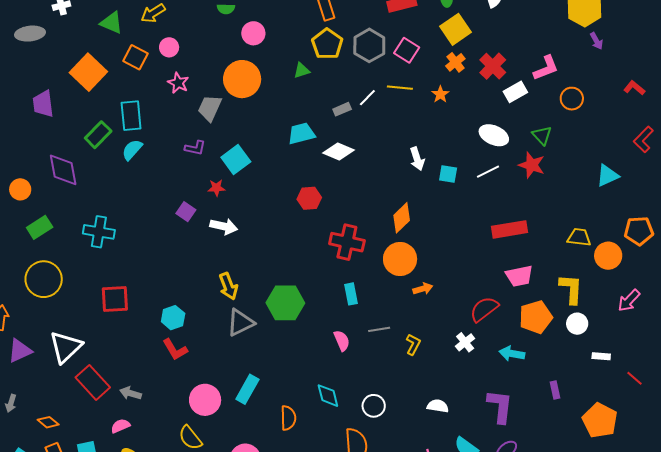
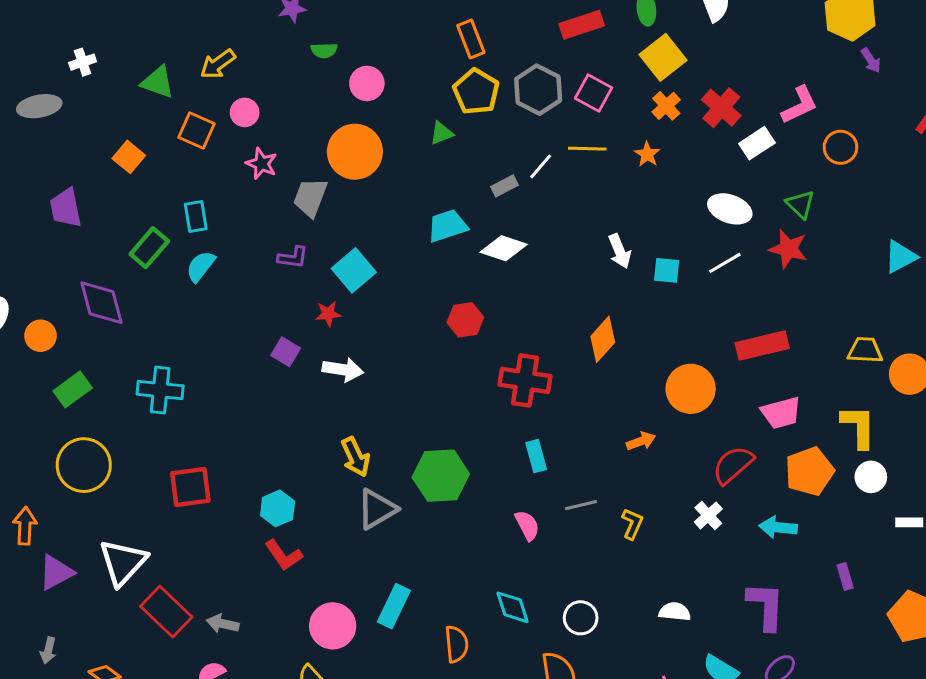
orange square: (88, 72) -> (129, 157), size x0.6
cyan rectangle: (131, 116) -> (196, 217), size x0.7
orange circle: (400, 259) -> (691, 389), moved

